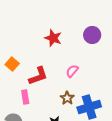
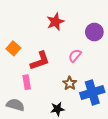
purple circle: (92, 35) -> (94, 32), moved
red star: (53, 38) -> (55, 22), turned 30

